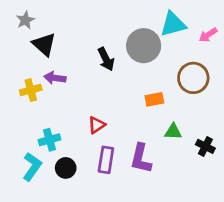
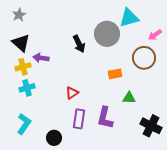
pink arrow: (208, 35) -> (155, 35), moved
black triangle: (44, 44) -> (21, 43), moved
cyan cross: (50, 140) -> (27, 88), moved
black cross: (205, 146) -> (151, 126), moved, size x1.5
black circle: (66, 168) -> (54, 138), moved

